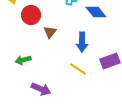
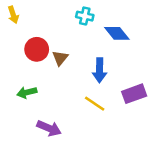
red circle: (31, 15) -> (37, 49), moved

